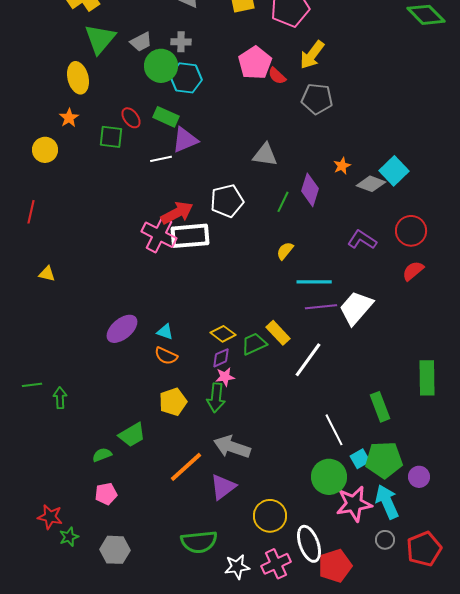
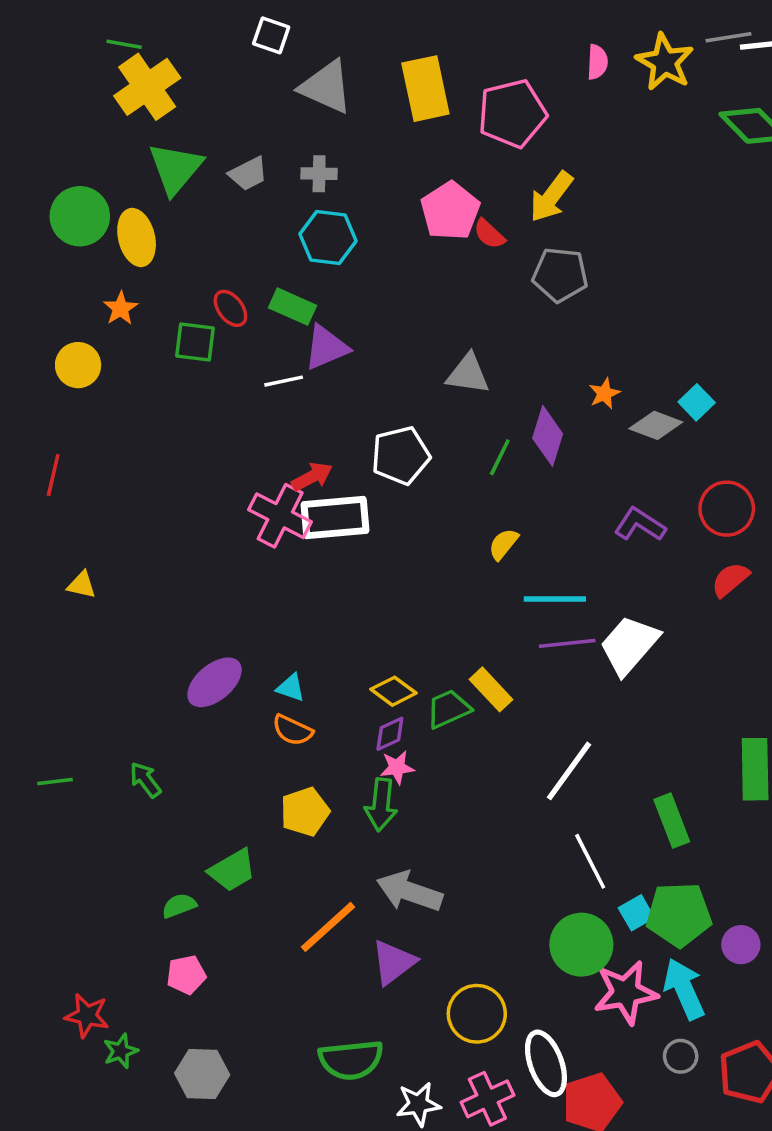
green circle: (161, 66) -> (80, 216), moved
cyan square: (394, 171) -> (697, 402), size x0.7
red arrow: (177, 213) -> (312, 477), size x0.7
white line: (308, 360) -> (569, 771), moved
green arrow: (60, 398) -> (145, 780), moved, turned -35

